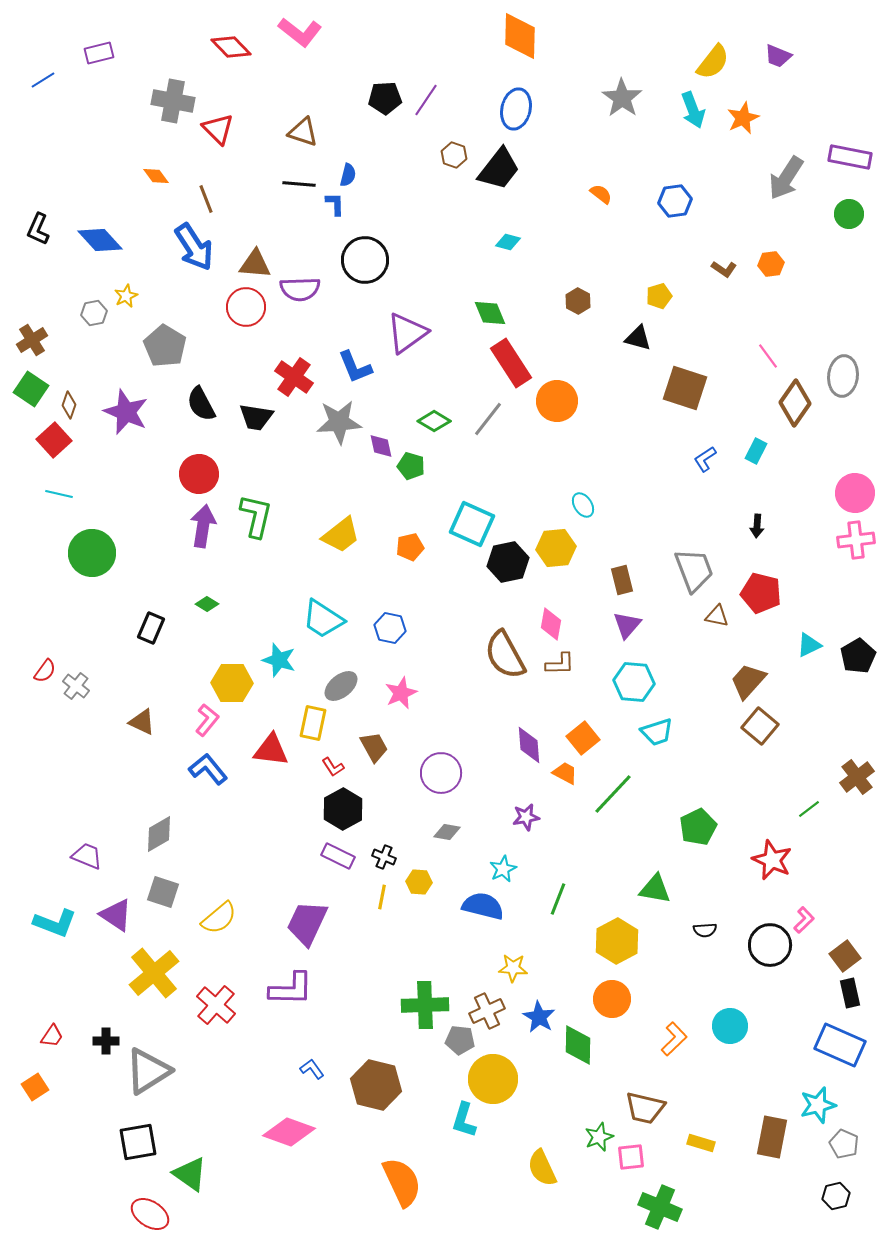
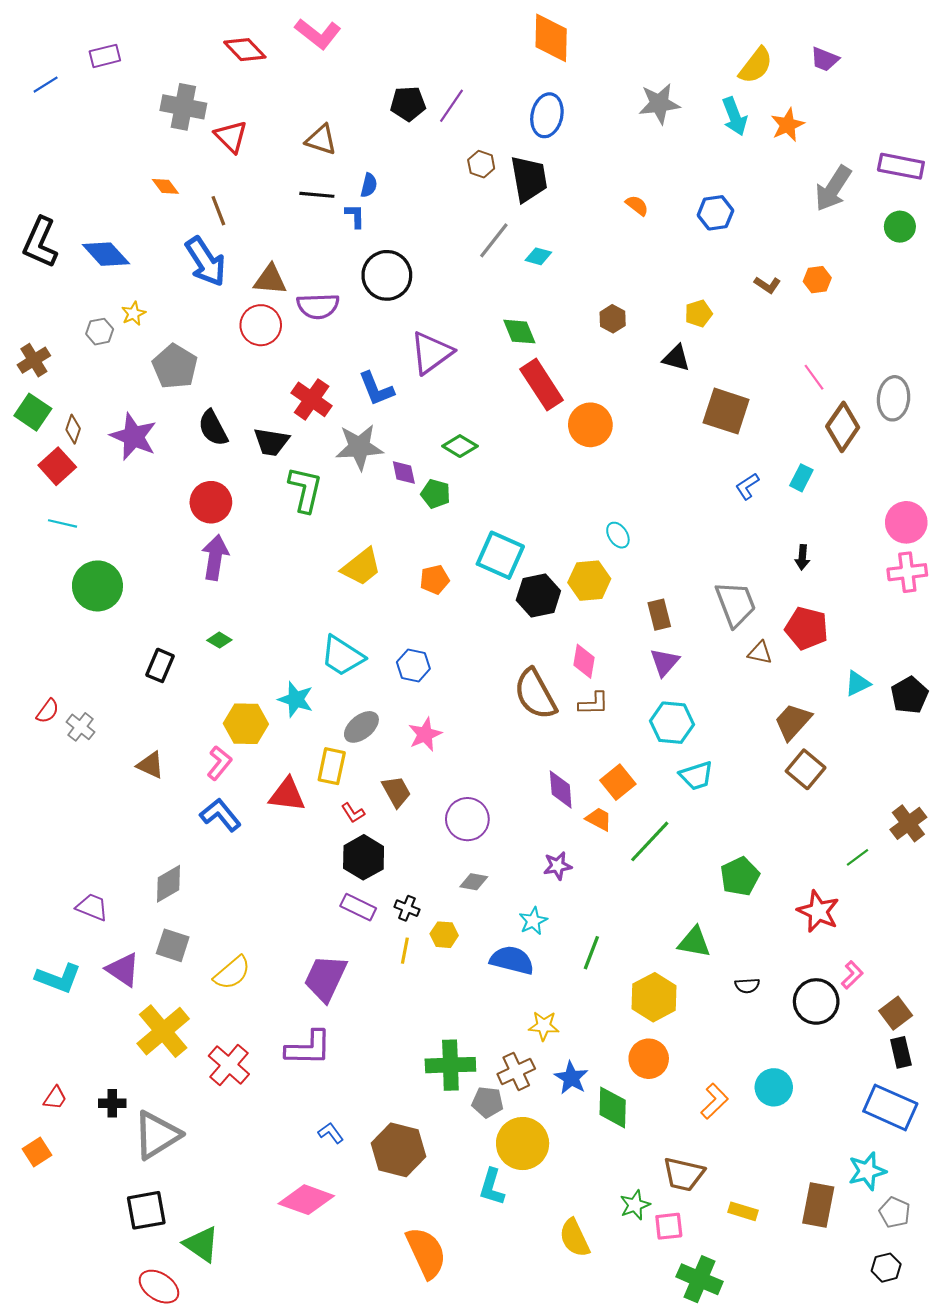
gray star: (622, 98) -> (659, 104), turned 30
black trapezoid: (499, 169) -> (529, 179), turned -48
black L-shape: (38, 229) -> (40, 243), size x1.5
gray line: (488, 419) -> (494, 240), moved
green L-shape: (256, 516) -> (305, 489), moved

